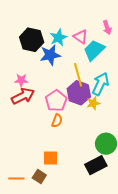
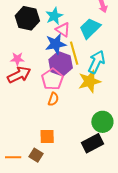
pink triangle: (80, 37) -> (63, 30), moved
blue star: (50, 55) -> (56, 44), moved
purple hexagon: (79, 93) -> (61, 64), moved
yellow star: (93, 103) -> (89, 81), size x1.6

